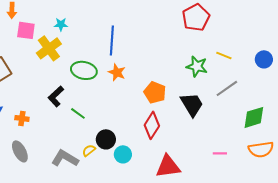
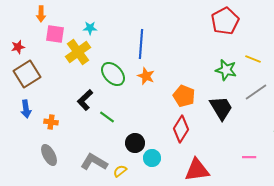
green ellipse: (84, 70) -> (113, 74), turned 35
yellow semicircle: (89, 150) -> (120, 171), moved

